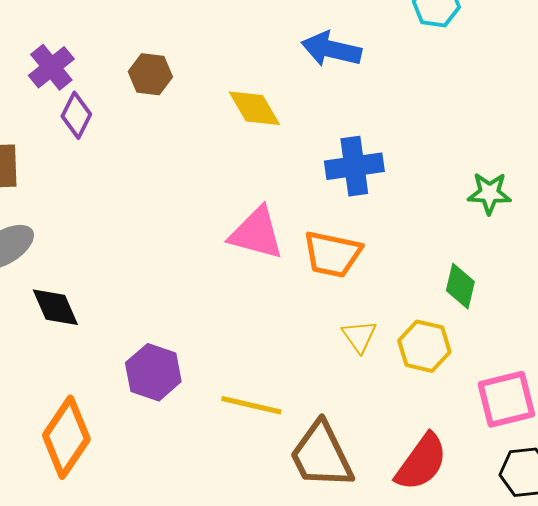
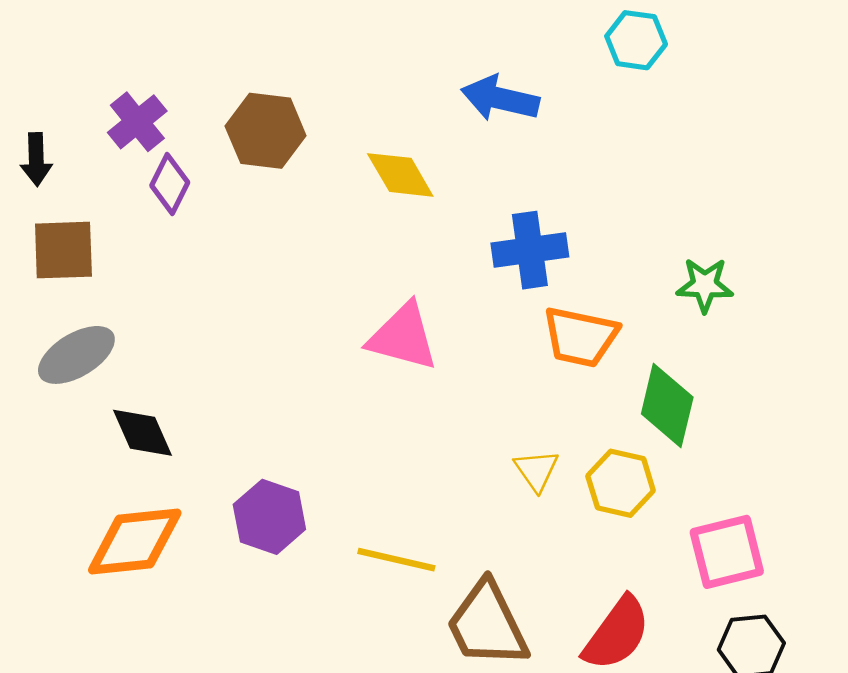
brown hexagon: (150, 74) -> (266, 131), size x1.4
orange trapezoid: (332, 254) -> (580, 337), moved
green diamond: (460, 286) -> (667, 405), size x1.4
orange diamond: (66, 437) -> (135, 542), moved, turned 50

